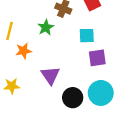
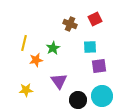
green star: (46, 27) -> (53, 48), moved

